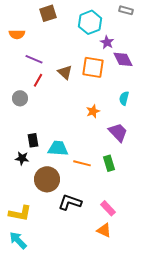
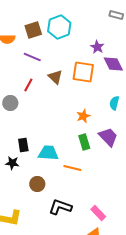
brown square: (48, 13) -> (33, 30), moved
cyan hexagon: (90, 22) -> (59, 27), moved
purple line: (34, 59) -> (32, 57), moved
green rectangle: (109, 163) -> (84, 142), moved
brown circle: (47, 179) -> (37, 184), size x0.6

